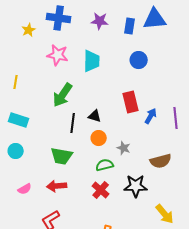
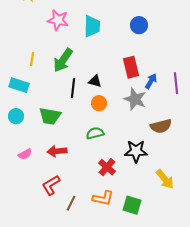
yellow line: (16, 82) -> (32, 59), moved
gray star: (124, 148) -> (135, 99), moved, size x1.6
green trapezoid: (62, 156) -> (50, 116), moved
green semicircle: (105, 165) -> (95, 133), moved
red cross: (101, 190) -> (107, 167), moved

